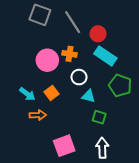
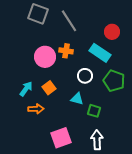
red circle: (98, 34) -> (112, 32), moved
white circle: (79, 77) -> (85, 76), moved
cyan arrow: (27, 94) -> (26, 89), turned -91
cyan triangle: (89, 96) -> (77, 99), moved

